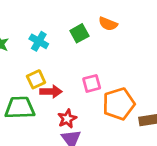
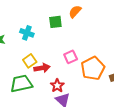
orange semicircle: (108, 24) -> (75, 12), turned 120
green square: (79, 33) -> (55, 22), turned 32

